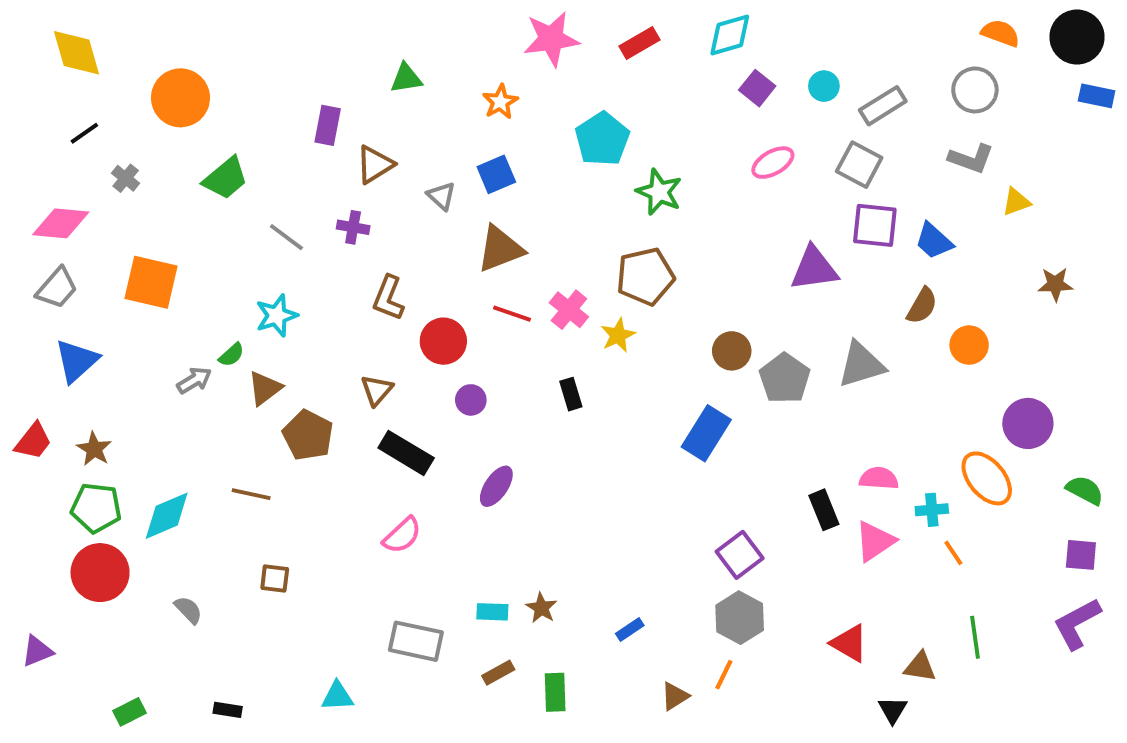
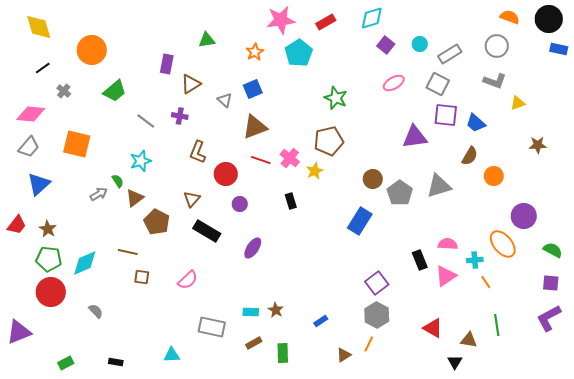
cyan pentagon: (602, 139) -> (299, 53), moved
green semicircle: (231, 355) -> (118, 181), turned -80
pink semicircle: (402, 535) -> (188, 280), moved
brown square: (275, 578) -> (142, 277), moved
purple triangle: (37, 651) -> (19, 332), size x1.5

